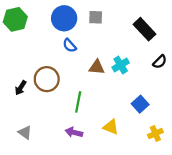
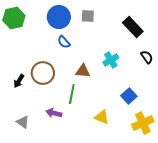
black semicircle: (160, 62) -> (147, 57), turned -80
brown triangle: (97, 67) -> (83, 71), moved
purple arrow: (74, 132) -> (54, 113), moved
yellow cross: (155, 133) -> (143, 123), size x1.5

